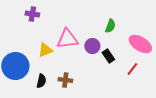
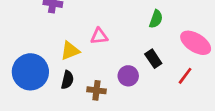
pink triangle: (67, 39) -> (99, 36), size x0.6
purple circle: (92, 46) -> (128, 76), moved
black semicircle: (41, 81) -> (67, 80), moved

